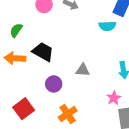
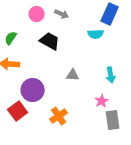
black trapezoid: (43, 52) -> (50, 41), moved
purple circle: (54, 84) -> (33, 90), moved, size x1.5

